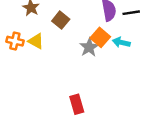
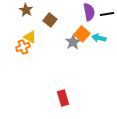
orange cross: (15, 41) -> (23, 47), moved, turned -32
red rectangle: (77, 104) -> (63, 98), moved

